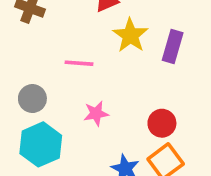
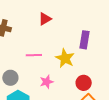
yellow star: (130, 35) -> (65, 58), moved

